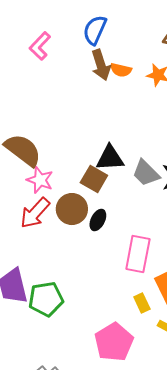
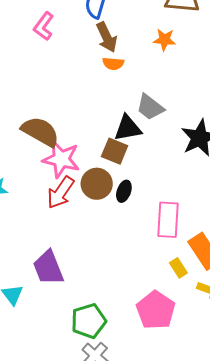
orange semicircle: (121, 70) -> (113, 64), moved
gray trapezoid: (146, 173) -> (150, 107), moved
pink star: (40, 180) -> (61, 159), size x1.4
green pentagon: (46, 299) -> (89, 321), moved

